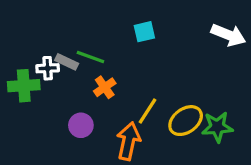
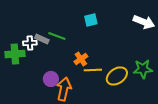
orange cross: (105, 87) -> (81, 59), moved
yellow line: (148, 111) -> (93, 70), turned 54
green star: (217, 127) -> (143, 69), moved
orange arrow: (128, 141) -> (64, 89), moved

